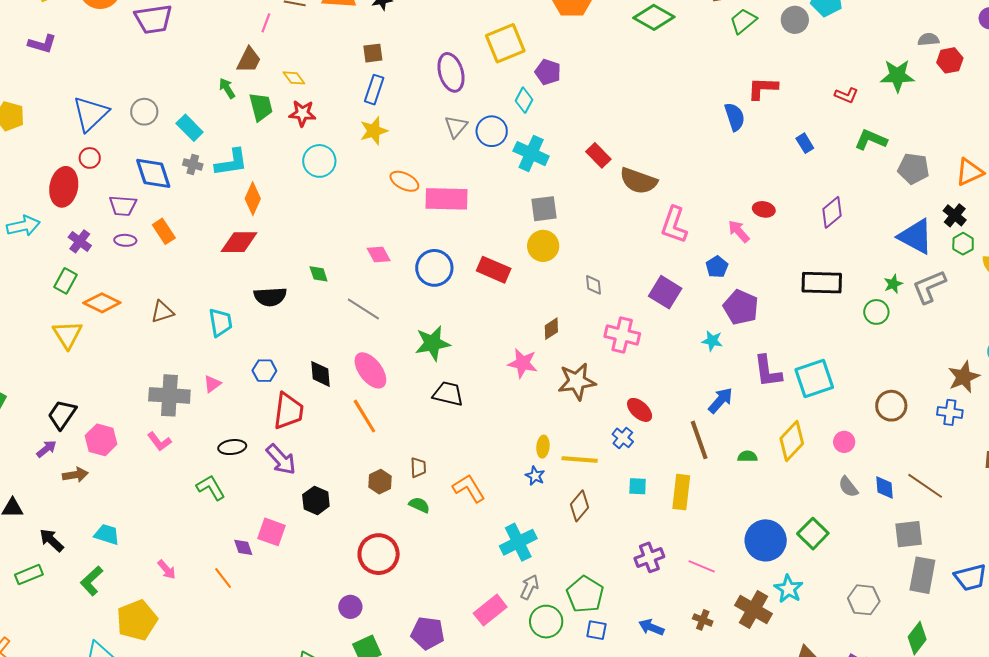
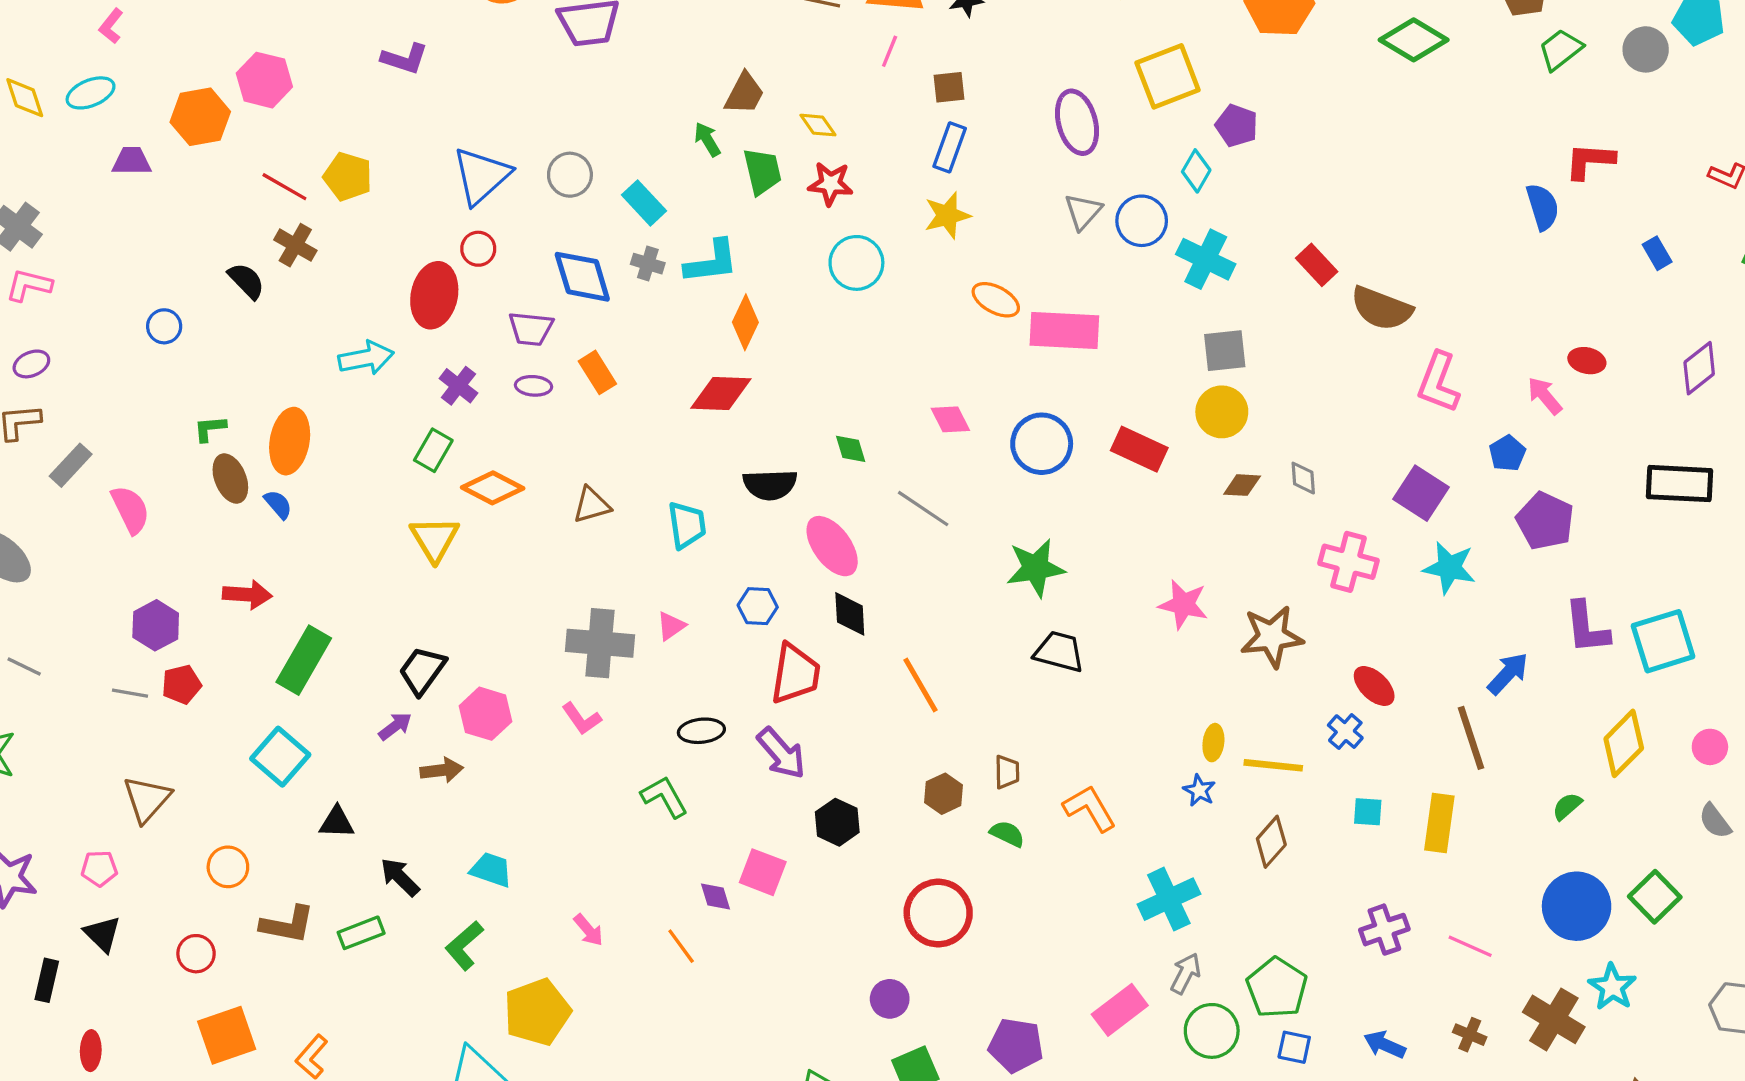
pink line: (266, 23) -> (890, 51), moved
brown diamond: (551, 329) -> (1242, 485), moved, turned 35
cyan star: (712, 341) -> (1449, 568), moved, size x1.5
pink ellipse: (370, 370) -> (832, 546), moved
green semicircle: (747, 456) -> (1567, 806), moved, turned -42

